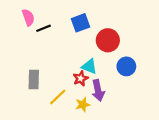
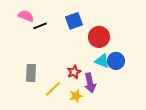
pink semicircle: (28, 17) -> (26, 16), turned -49
cyan triangle: (89, 66) -> (102, 61), moved

